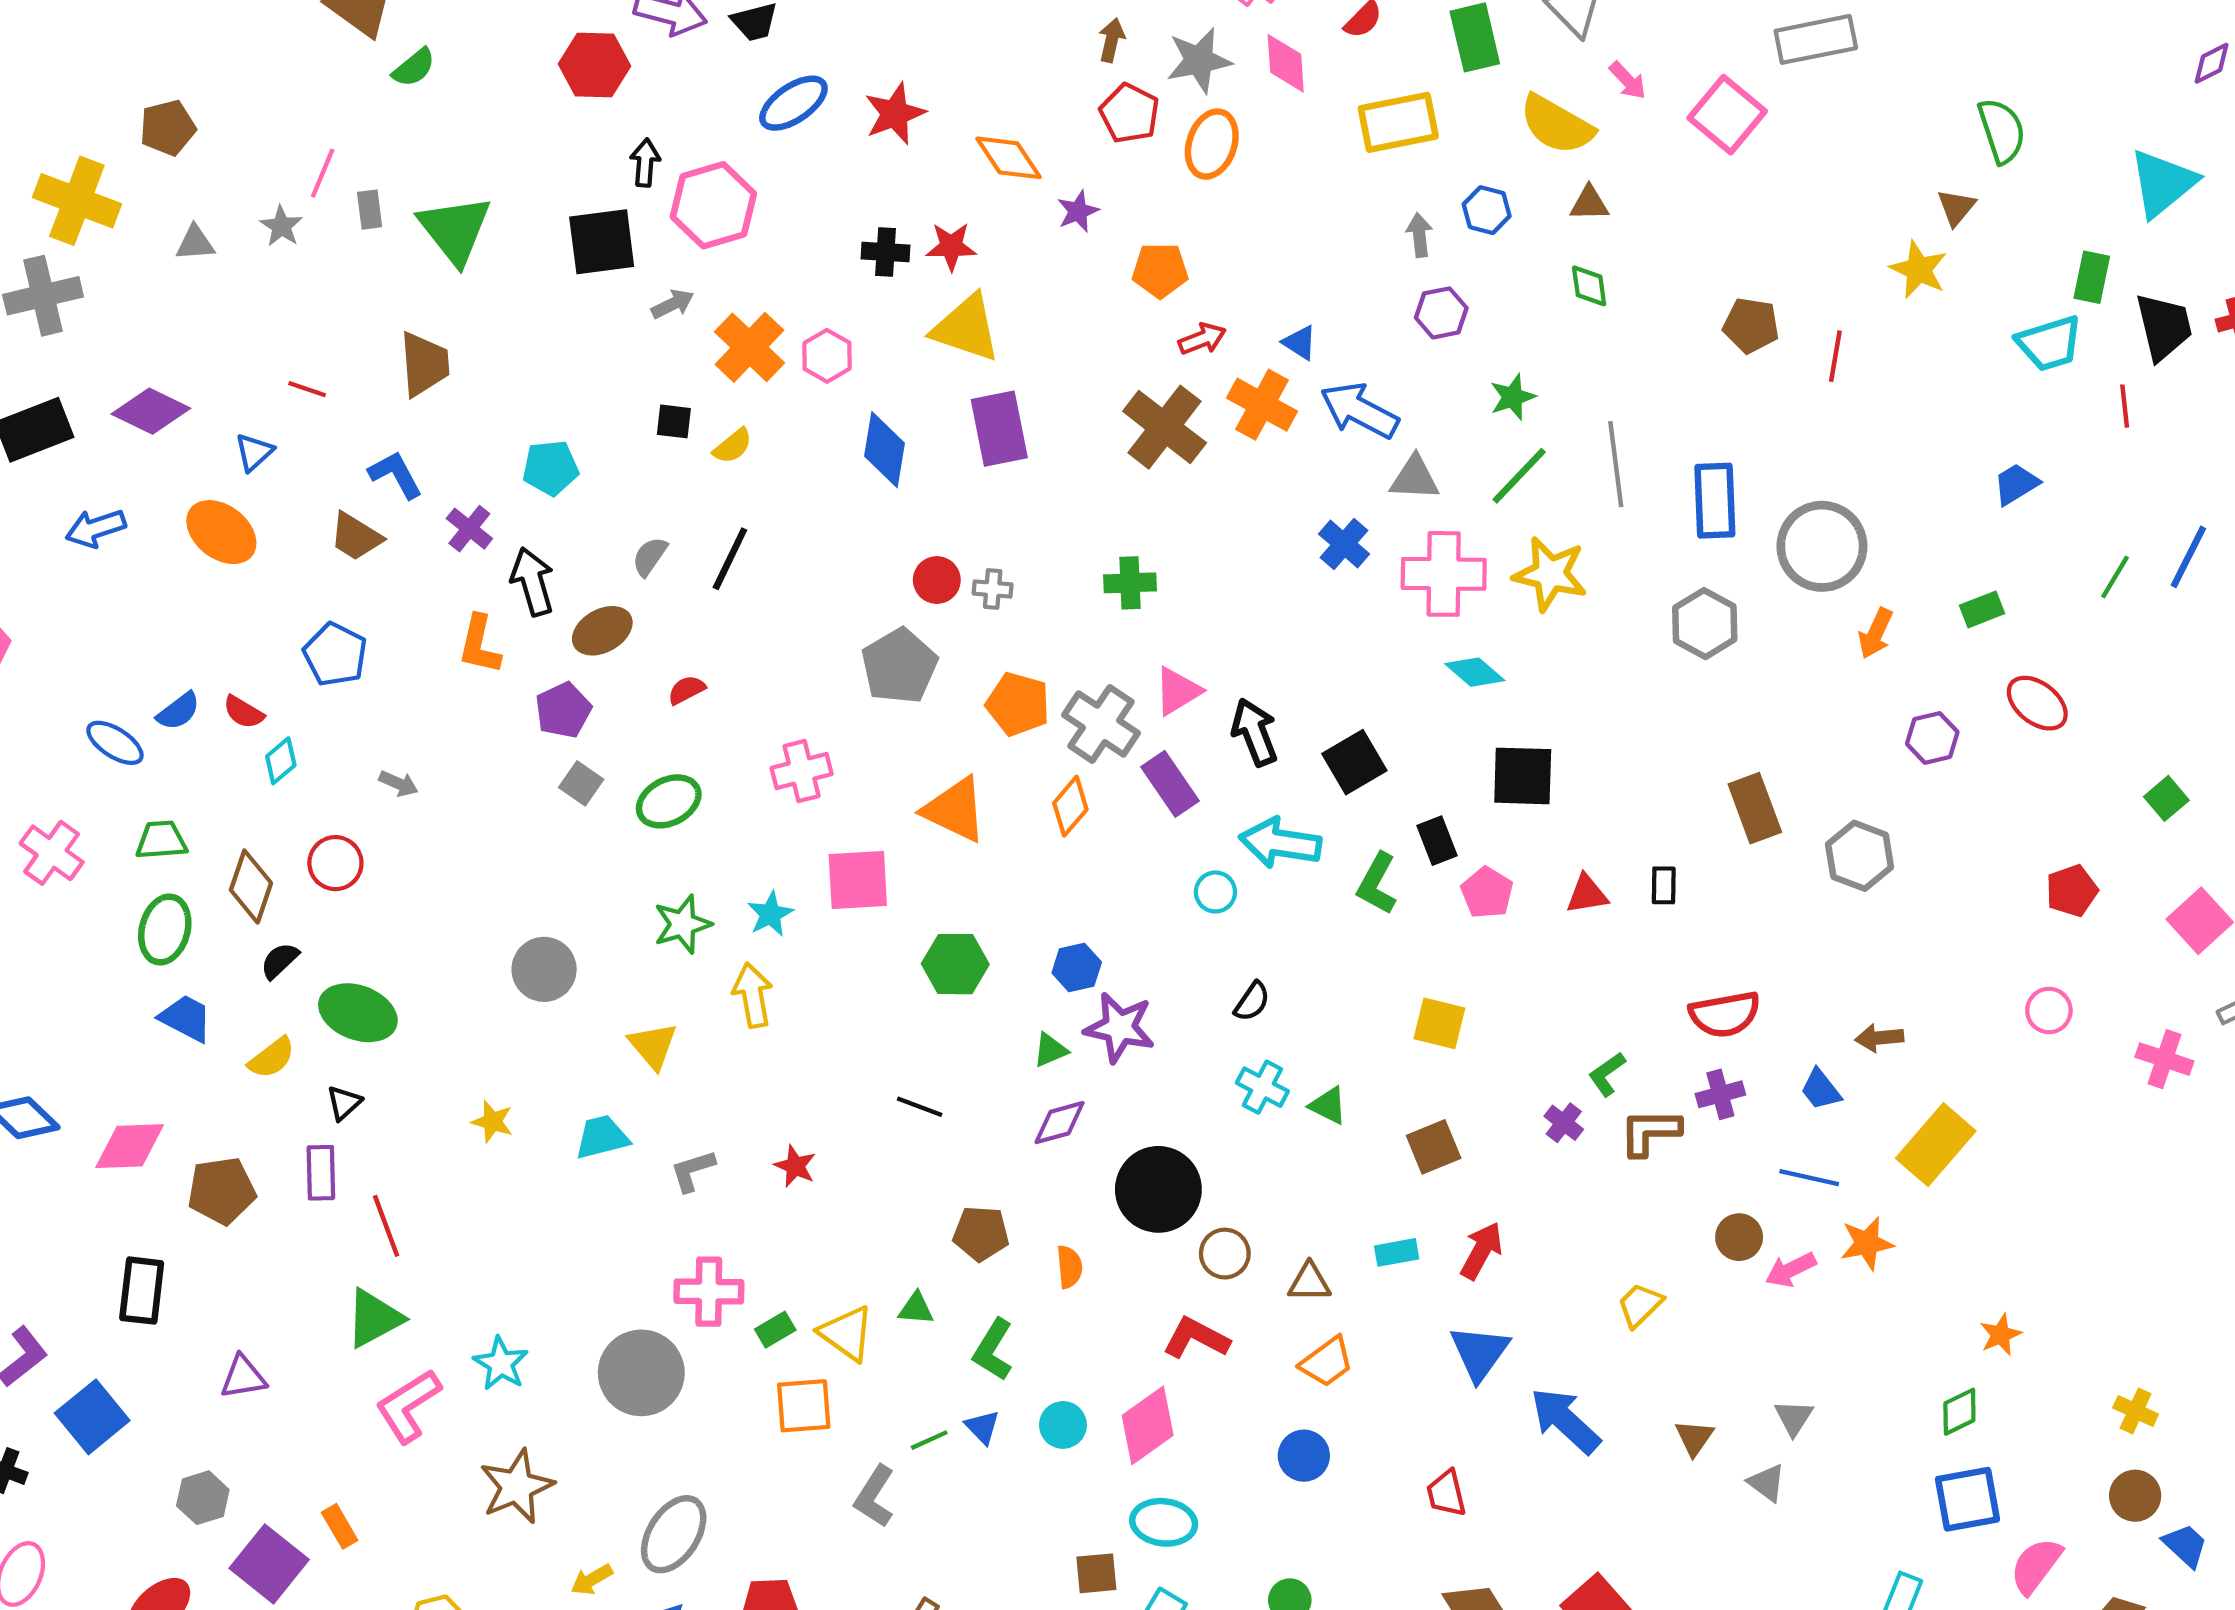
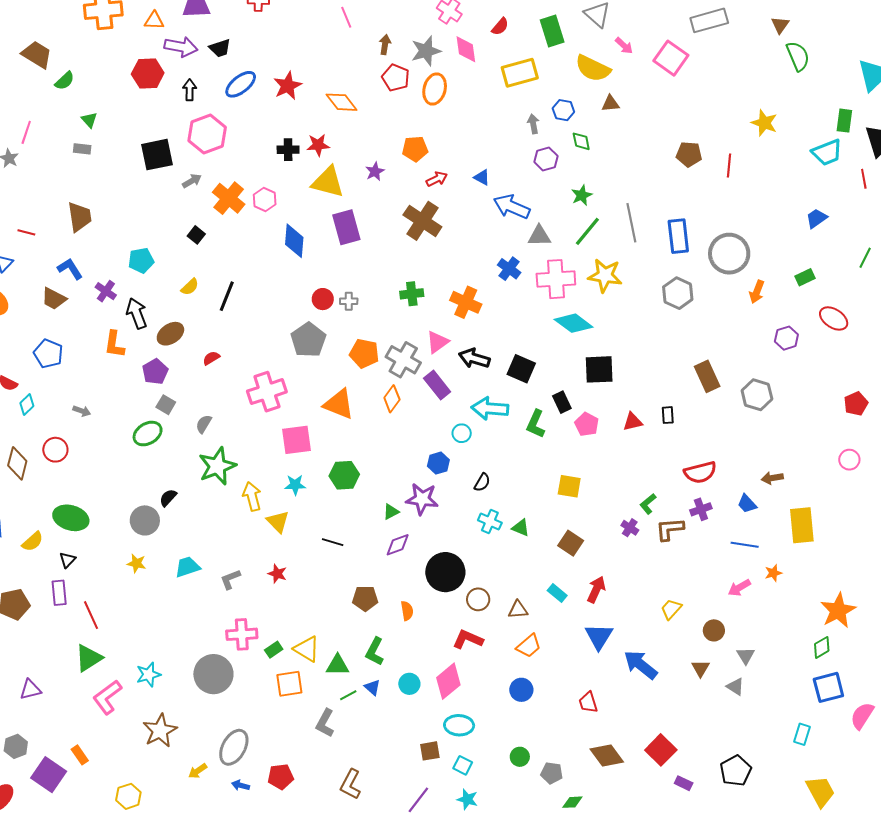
black arrow: (645, 163) -> (190, 90), moved
brown triangle: (1956, 207) -> (780, 25), moved
gray rectangle: (370, 210) -> (82, 149), moved, turned -72
purple star: (1078, 211) -> (375, 171), moved
green triangle: (455, 230) -> (89, 120), moved, size x0.5
green diamond: (1589, 286) -> (581, 141), moved
orange cross: (1262, 405) -> (466, 302), moved
black square: (674, 421) -> (196, 235), turned 36
yellow semicircle: (733, 446) -> (190, 287), moved
gray semicircle: (650, 556) -> (204, 424), moved
cyan diamond: (1475, 672) -> (574, 323), size x1.4
black arrow: (1255, 732) -> (474, 358), turned -48
black square: (1354, 762) -> (521, 369), turned -32
pink cross: (802, 771) -> (267, 392), size x1.4
green ellipse: (669, 801) -> (148, 434), moved
cyan star: (770, 914) -> (295, 485), moved, turned 30
green star: (682, 924) -> (217, 466), size x1.4
black semicircle: (280, 961) -> (168, 498), moved
blue hexagon: (1077, 968) -> (438, 463), moved
gray circle: (544, 969) -> (145, 520), moved
yellow triangle: (653, 1046) -> (278, 522), moved
yellow rectangle: (1936, 1145) -> (802, 525), turned -42
brown square: (1434, 1147) -> (571, 543), turned -30
brown circle: (1739, 1237) -> (714, 630), moved
orange star: (1867, 1243) -> (773, 573), size x0.7
cyan rectangle: (1397, 1252) -> (557, 593), turned 54
green triangle: (916, 1309) -> (338, 665), moved, size x1.4
orange star: (2001, 1335) -> (838, 611), size x1.8
cyan star: (501, 1364) -> (148, 675), turned 30

